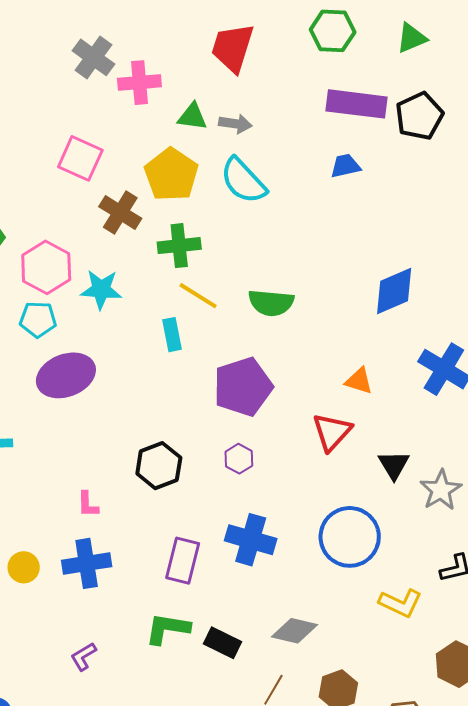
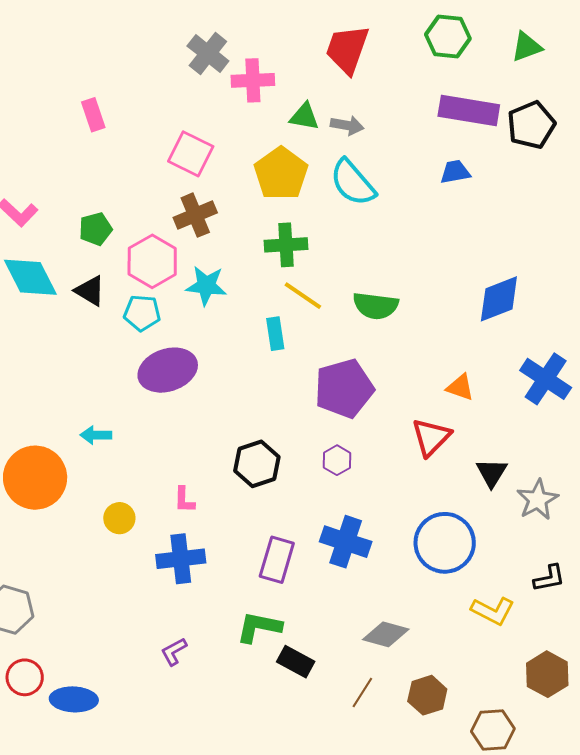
brown cross: (120, 213) -> (195, 215), moved, turned 33
yellow circle: (24, 567) -> (119, 518), moved
black rectangle: (222, 643) -> (296, 662), moved

